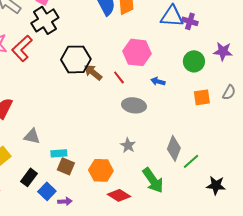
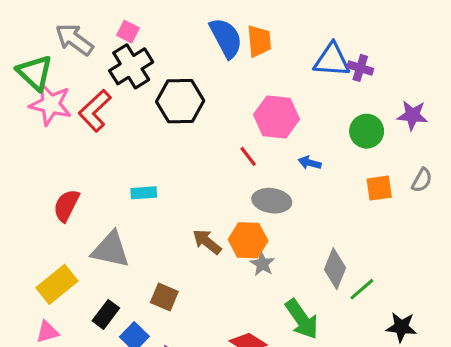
black hexagon: (76, 59) -> (180, 101), moved
brown arrow: (93, 72) -> (207, 242), moved
gray triangle: (32, 136) -> (111, 250), size x1.5
cyan rectangle: (59, 153) -> (144, 193), moved
orange hexagon: (101, 170) -> (248, 240), moved

